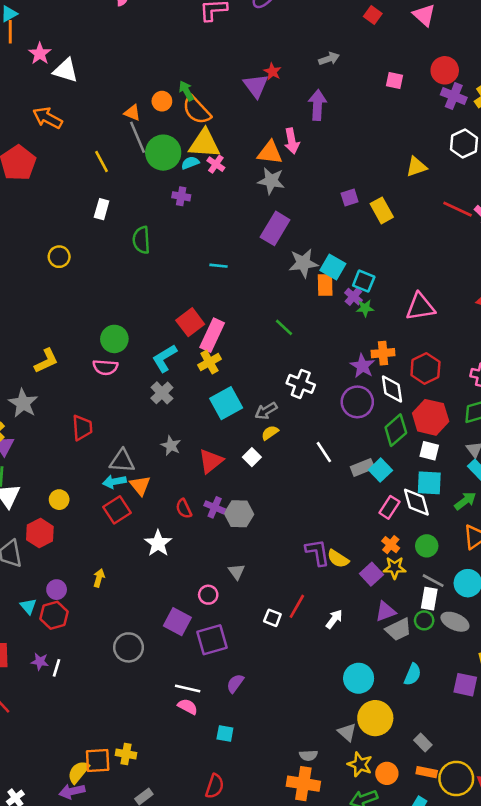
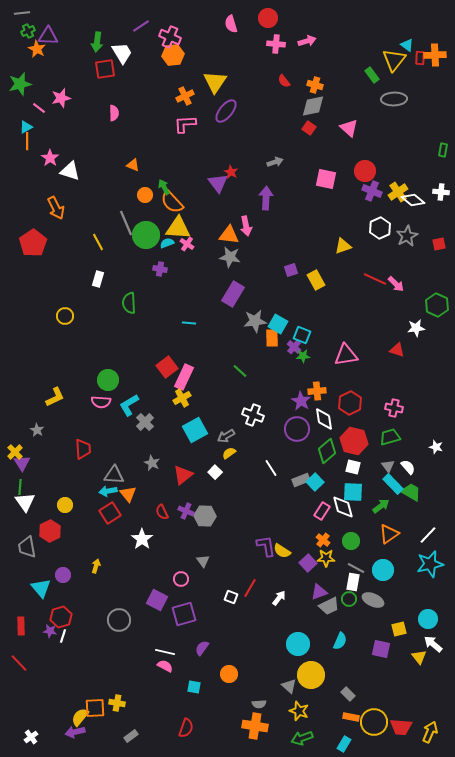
pink square: (395, 81) -> (326, 179), size x1.5
orange triangle: (132, 113) -> (133, 165), moved
orange arrow: (48, 118) -> (56, 208), turned -145
cyan L-shape: (165, 358) -> (129, 405), moved
gray star: (23, 403) -> (37, 430), size x0.6
cyan triangle: (28, 606) -> (41, 588), size x1.5
red hexagon: (54, 615) -> (61, 617), moved
orange circle: (387, 773) -> (229, 674), moved

